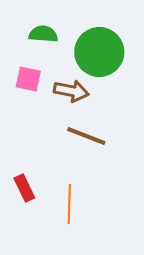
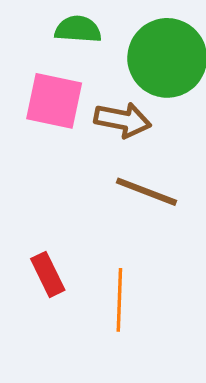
pink square: (28, 79) -> (54, 101), size x1.4

